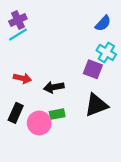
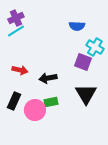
blue semicircle: (103, 23) -> (77, 26), moved, turned 49
black triangle: (96, 105) -> (86, 94), turned -40

